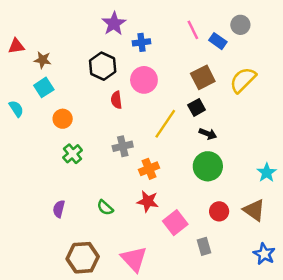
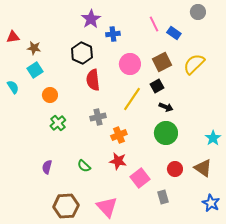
gray circle: (240, 25) -> (198, 12), moved
pink circle: (144, 80) -> (130, 64), moved
red semicircle: (116, 100) -> (93, 80), size x1.5

